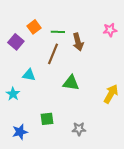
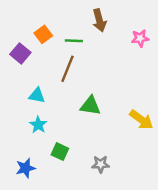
brown arrow: (78, 42) -> (99, 20), moved
cyan star: (13, 94) -> (38, 125), moved
yellow arrow: (111, 94) -> (141, 120), turned 96
green square: (47, 119) -> (60, 152), turned 32

